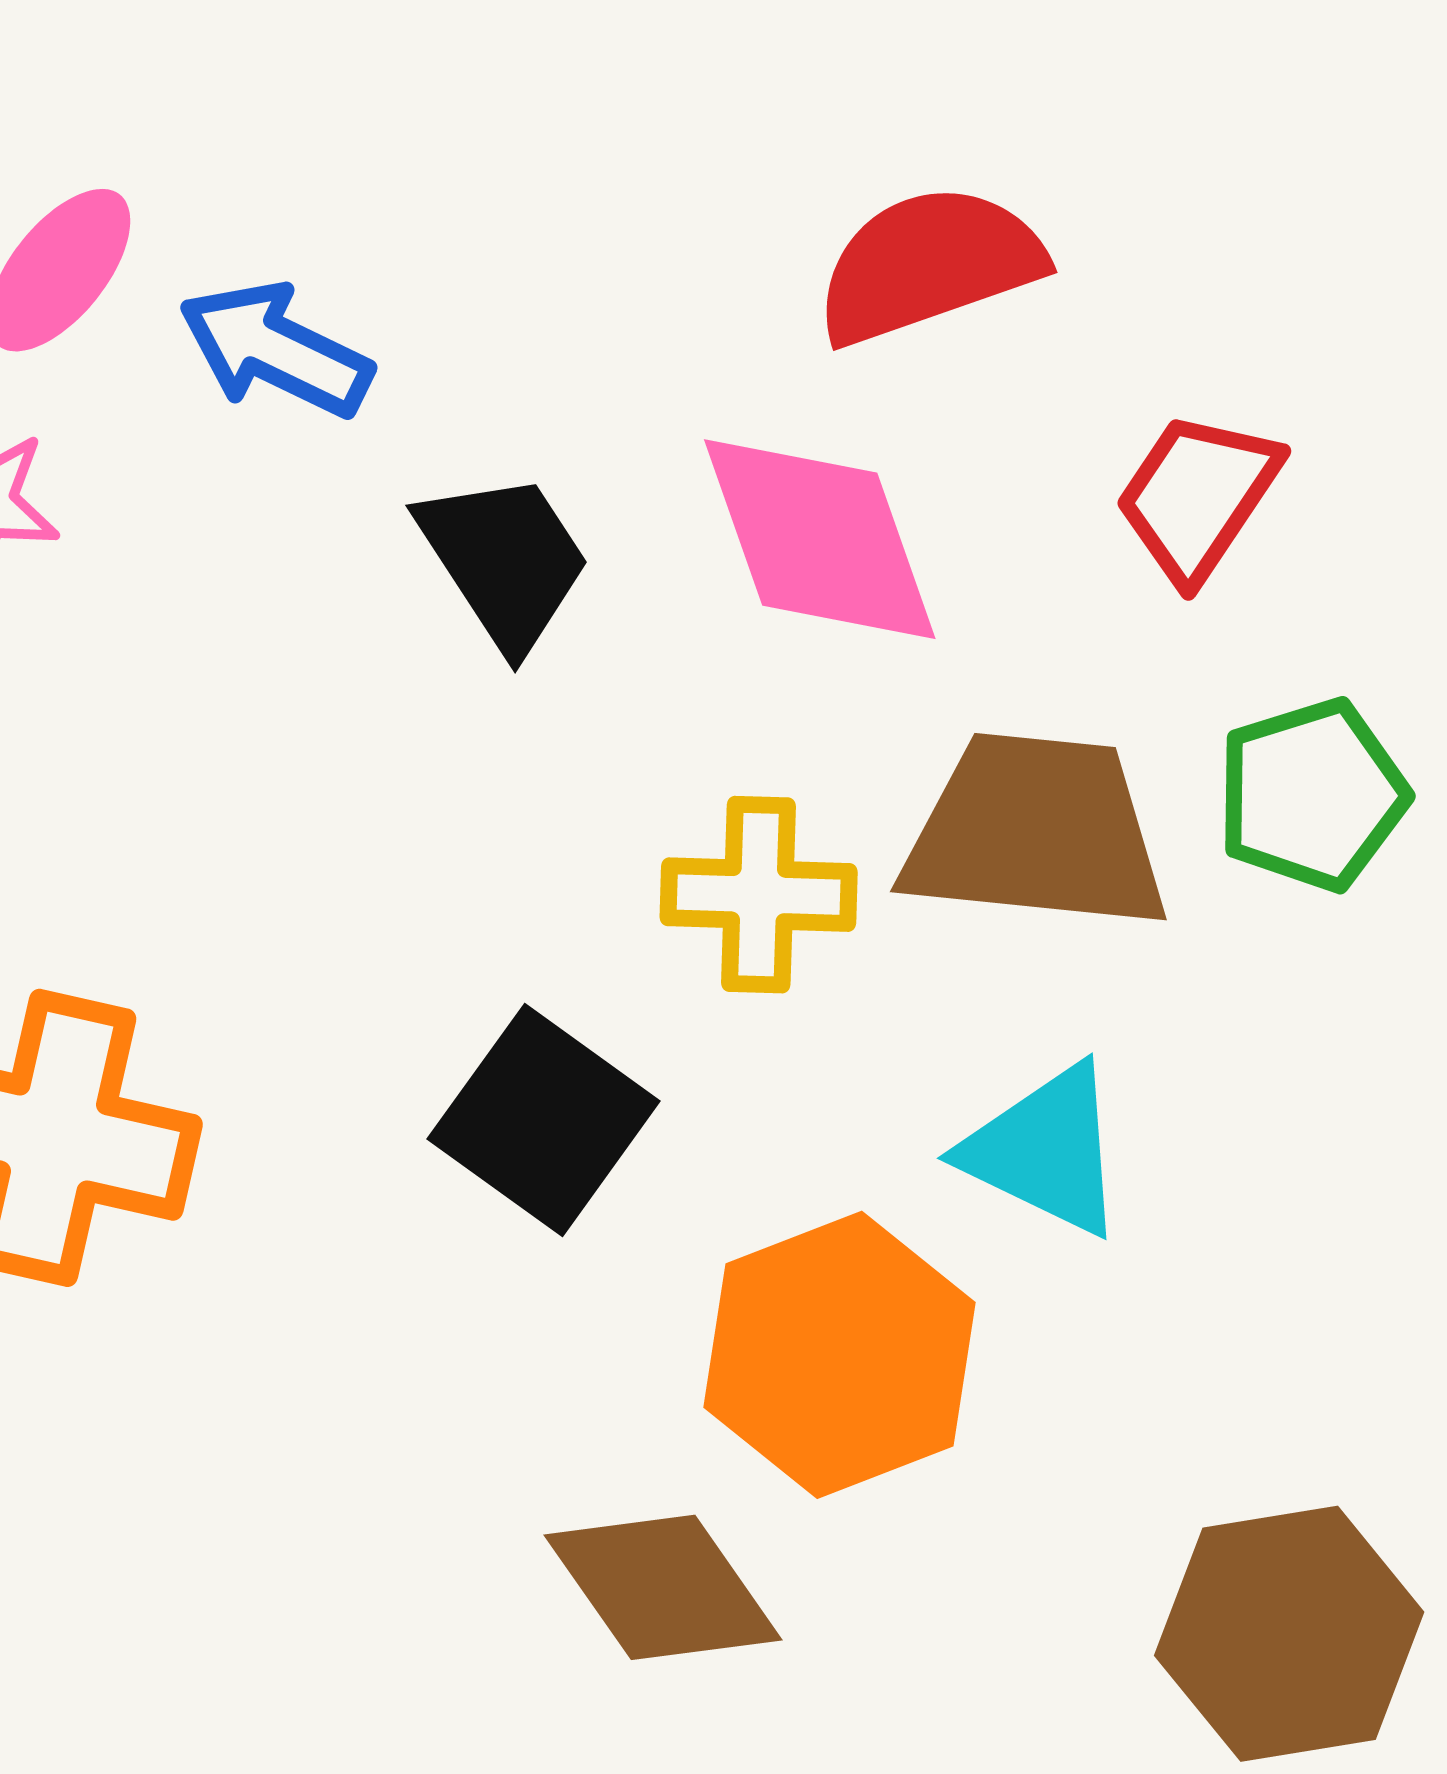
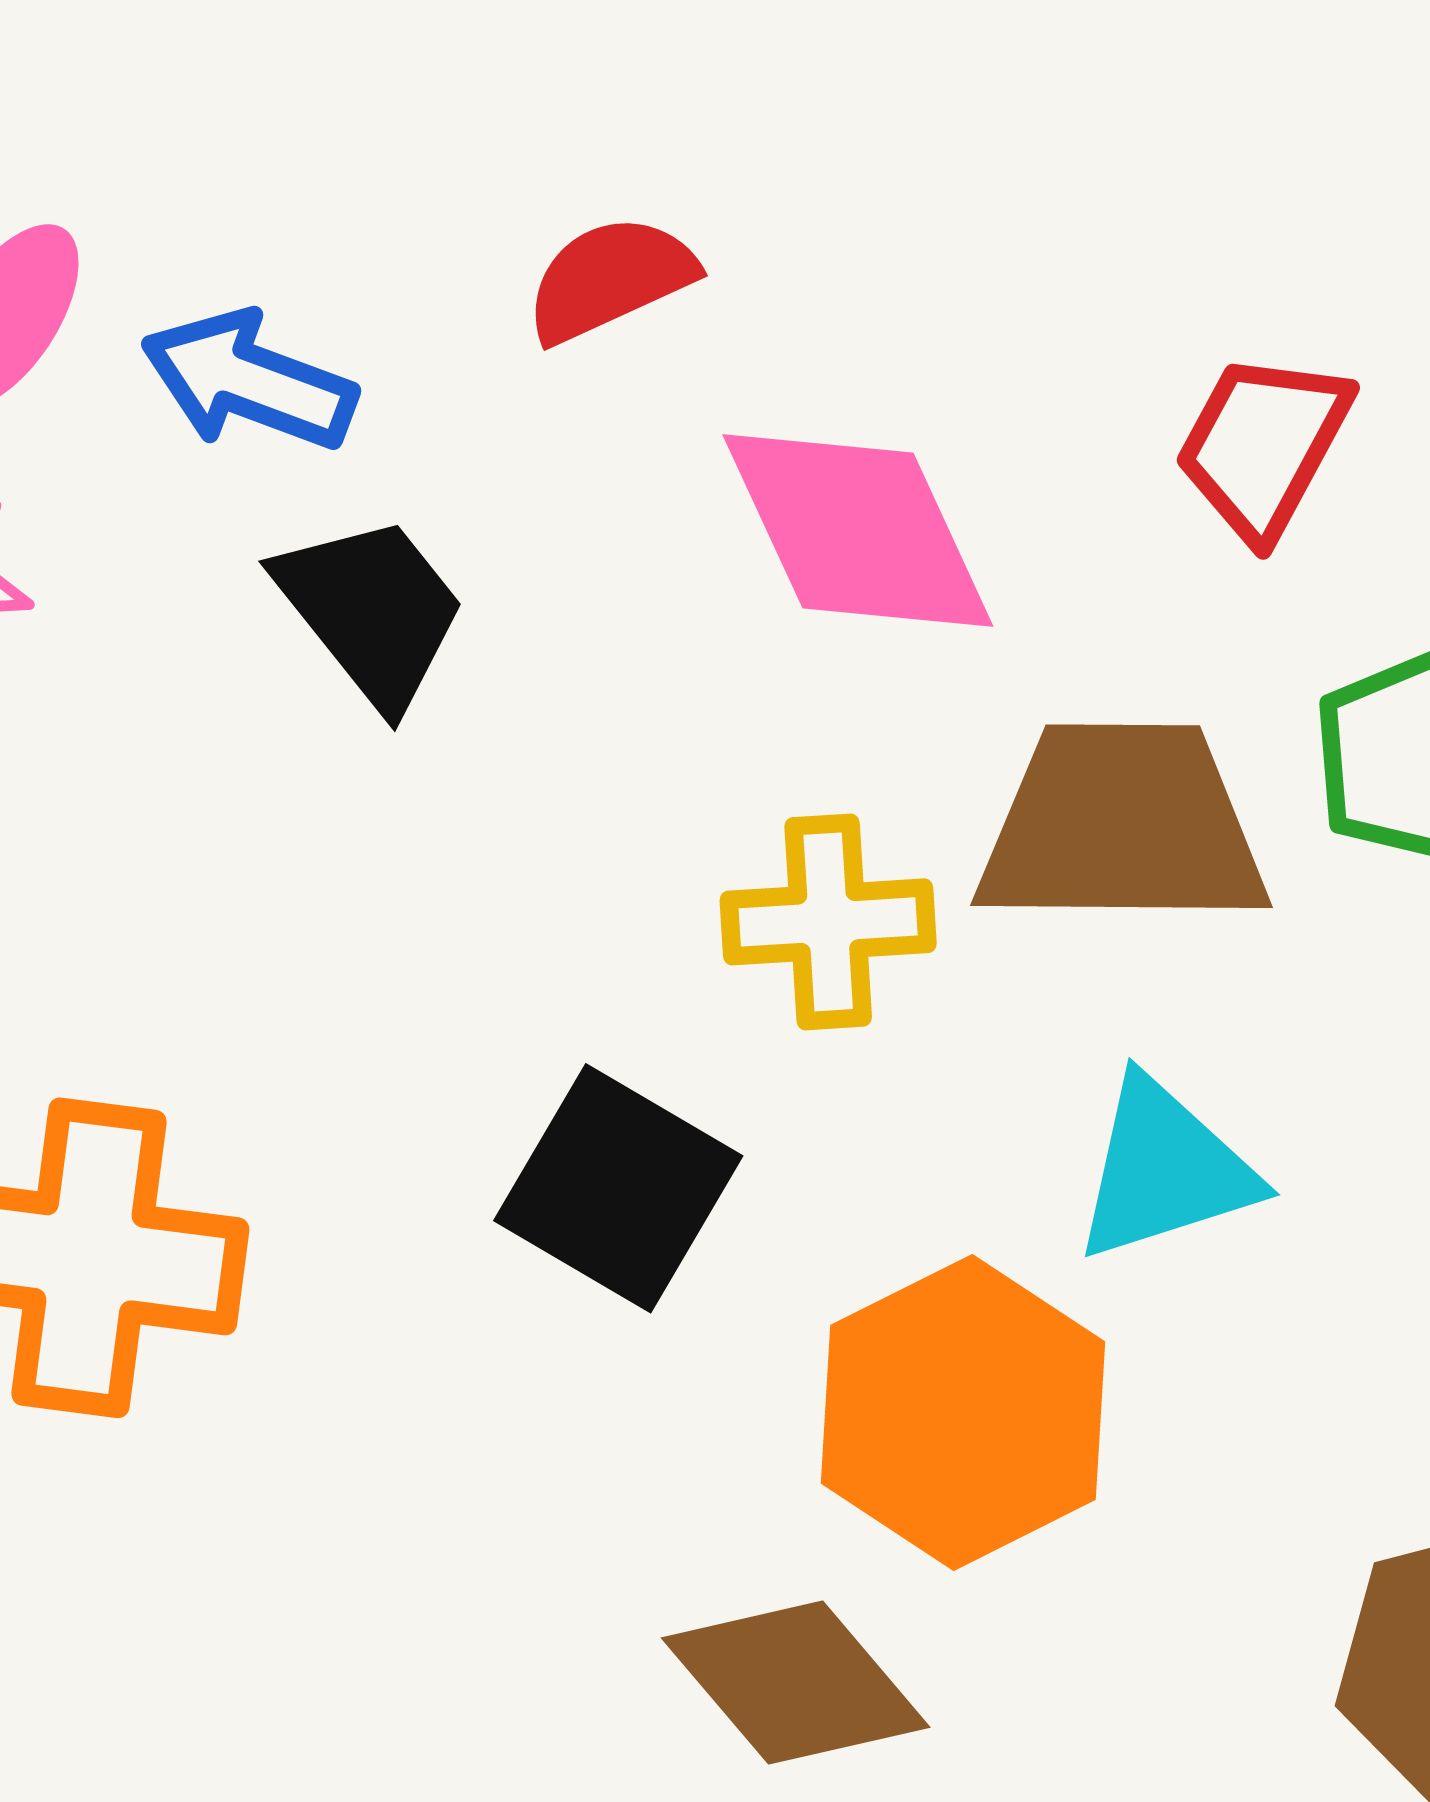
red semicircle: (929, 264) -> (610, 279), moved, size x0.7
black trapezoid: (504, 560) -> (371, 611), moved
cyan triangle: (1045, 1150) -> (1165, 1170), turned -38

